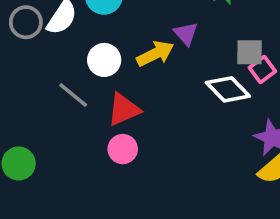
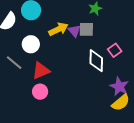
gray square: (250, 52) -> (86, 29), moved
yellow arrow: (155, 54) -> (58, 29), moved
white diamond: (228, 89) -> (96, 61), turned 45

